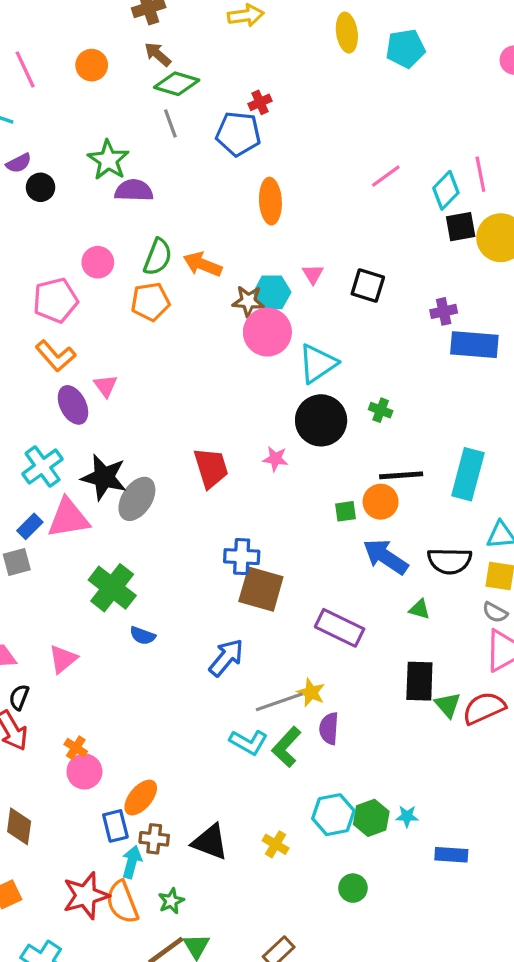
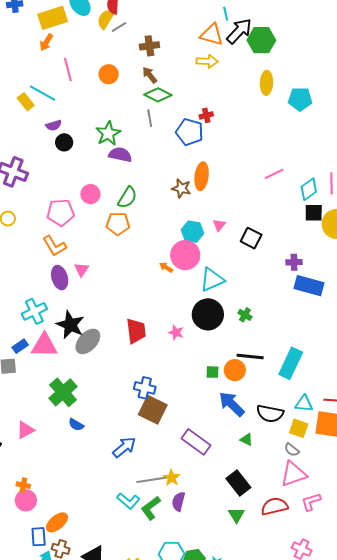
orange arrow: (203, 264) -> (166, 267), moved, size x0.6
brown star: (248, 301) -> (181, 188), moved
black rectangle: (419, 681) -> (238, 483), turned -50
green triangle: (448, 705) -> (236, 515), moved
orange cross: (76, 748) -> (23, 485), turned -32

